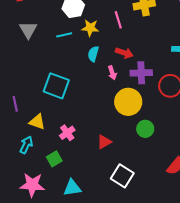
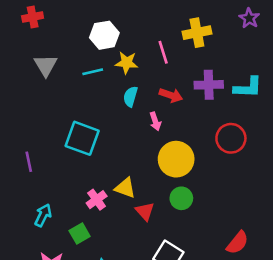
purple cross: (141, 73) -> (209, 85), moved
yellow triangle: (37, 122) -> (125, 188), moved
green circle: (145, 129) -> (181, 198), moved
red triangle: (104, 142) -> (145, 211), turned -42

